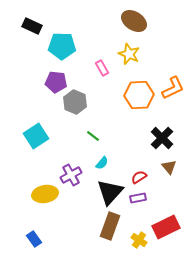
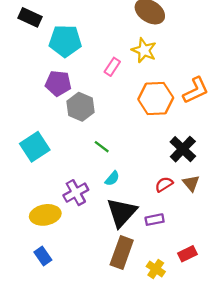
pink rectangle: (102, 68) -> (112, 67), turned 63
red semicircle: (139, 177) -> (164, 184), moved
red rectangle: (166, 227) -> (187, 254), size x0.6
blue rectangle: (34, 239) -> (43, 256), moved

